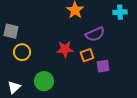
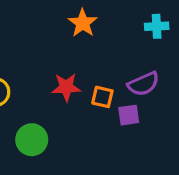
purple semicircle: (95, 34) -> (143, 84), moved
orange square: (87, 55) -> (102, 97), turned 32

